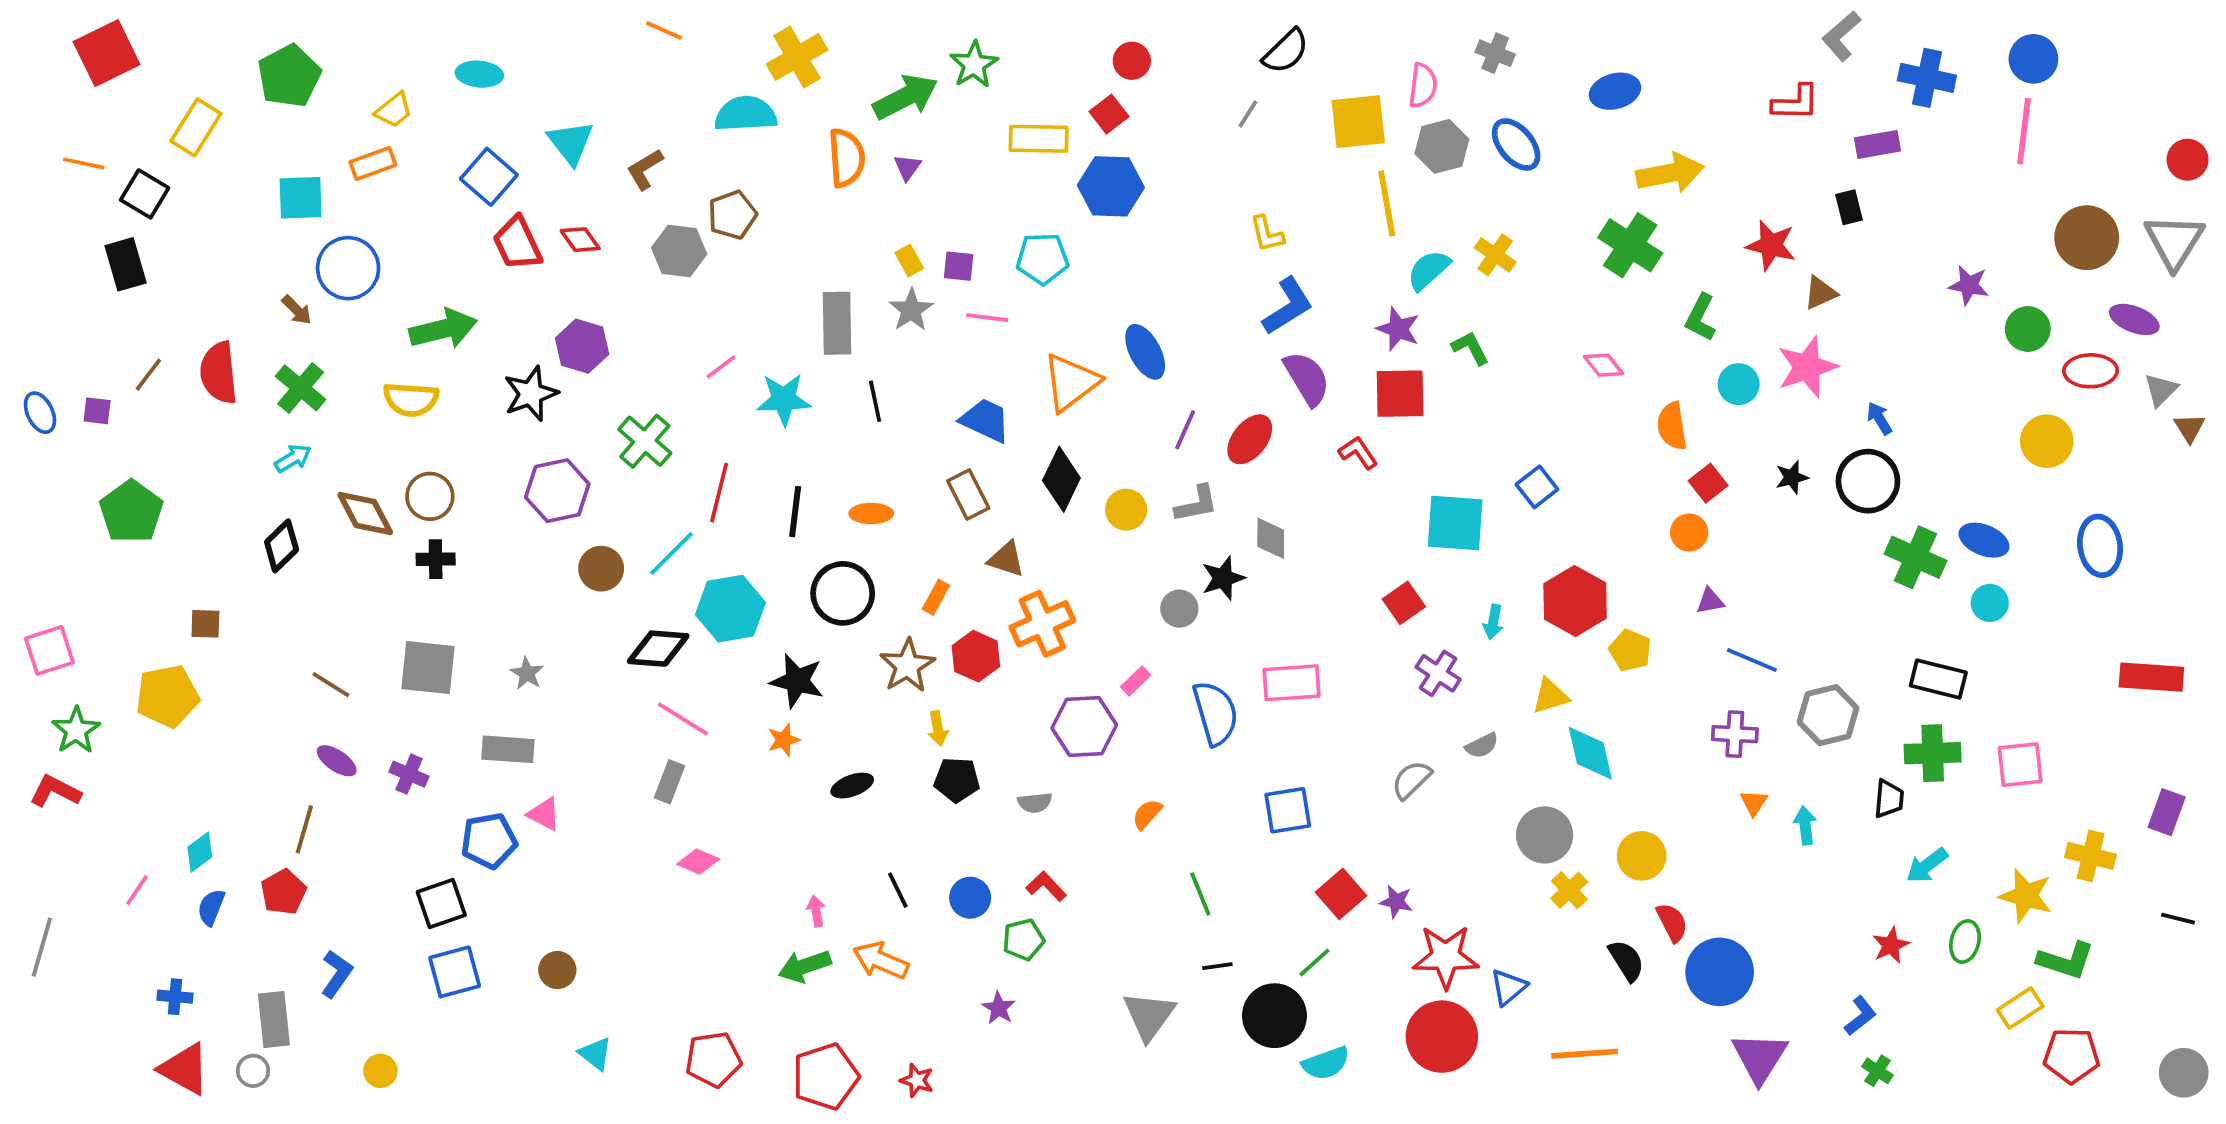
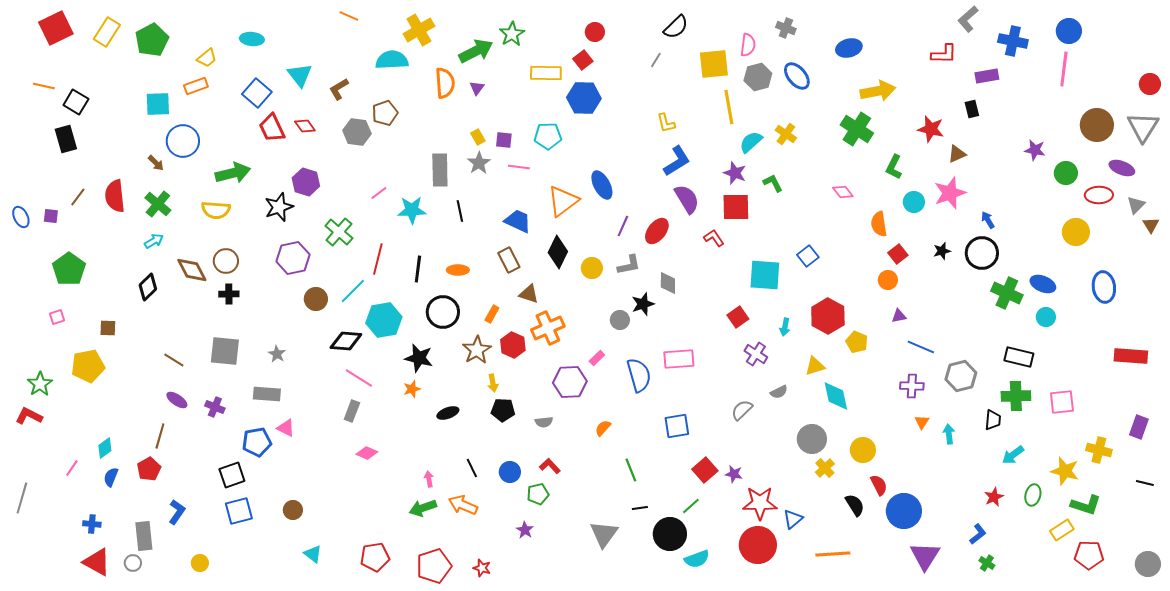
yellow rectangle: (196, 127) -> (107, 32), moved
pink square: (49, 650) -> (57, 317), moved, size x0.6

